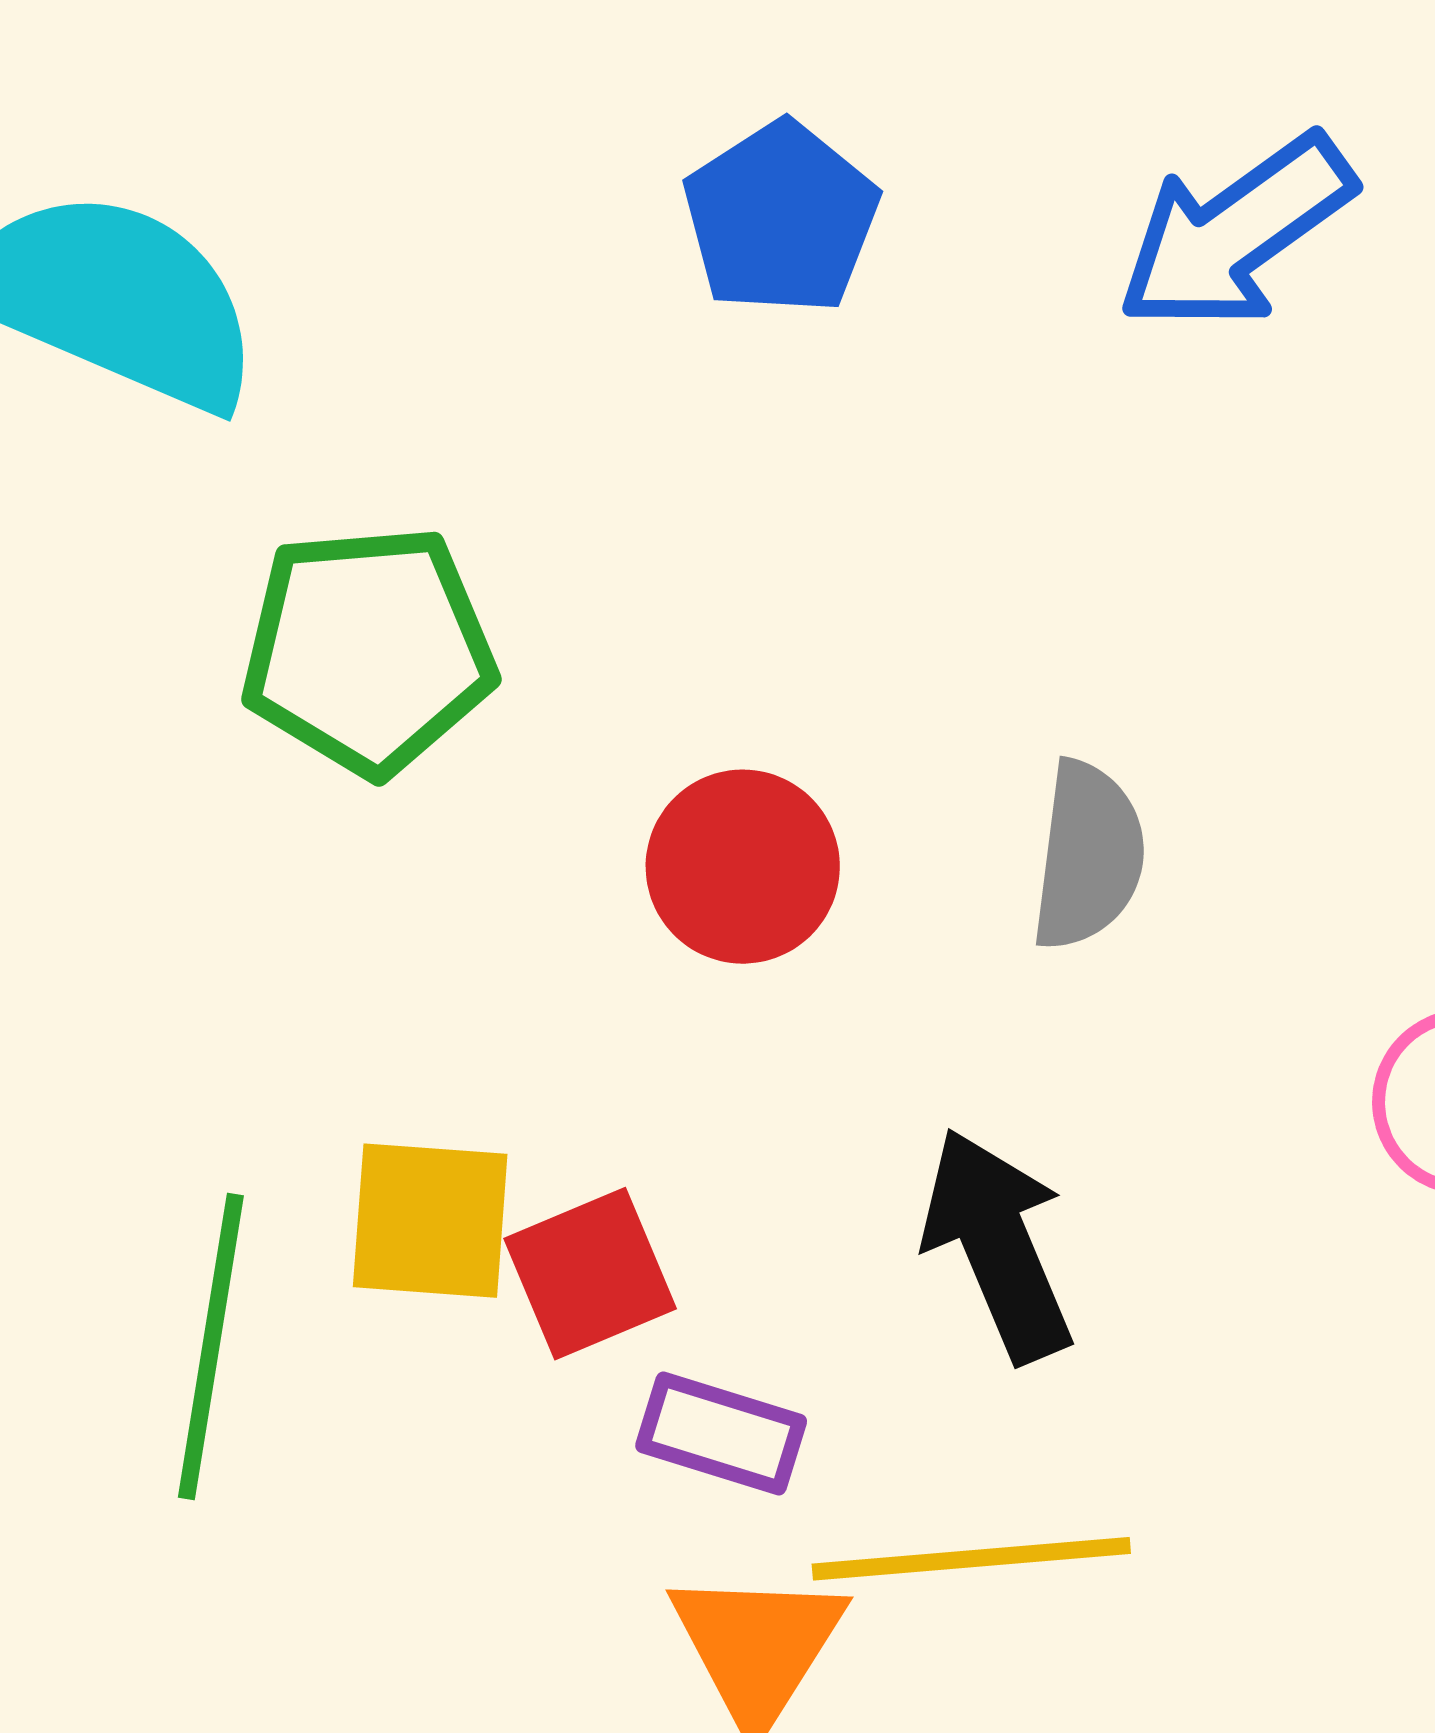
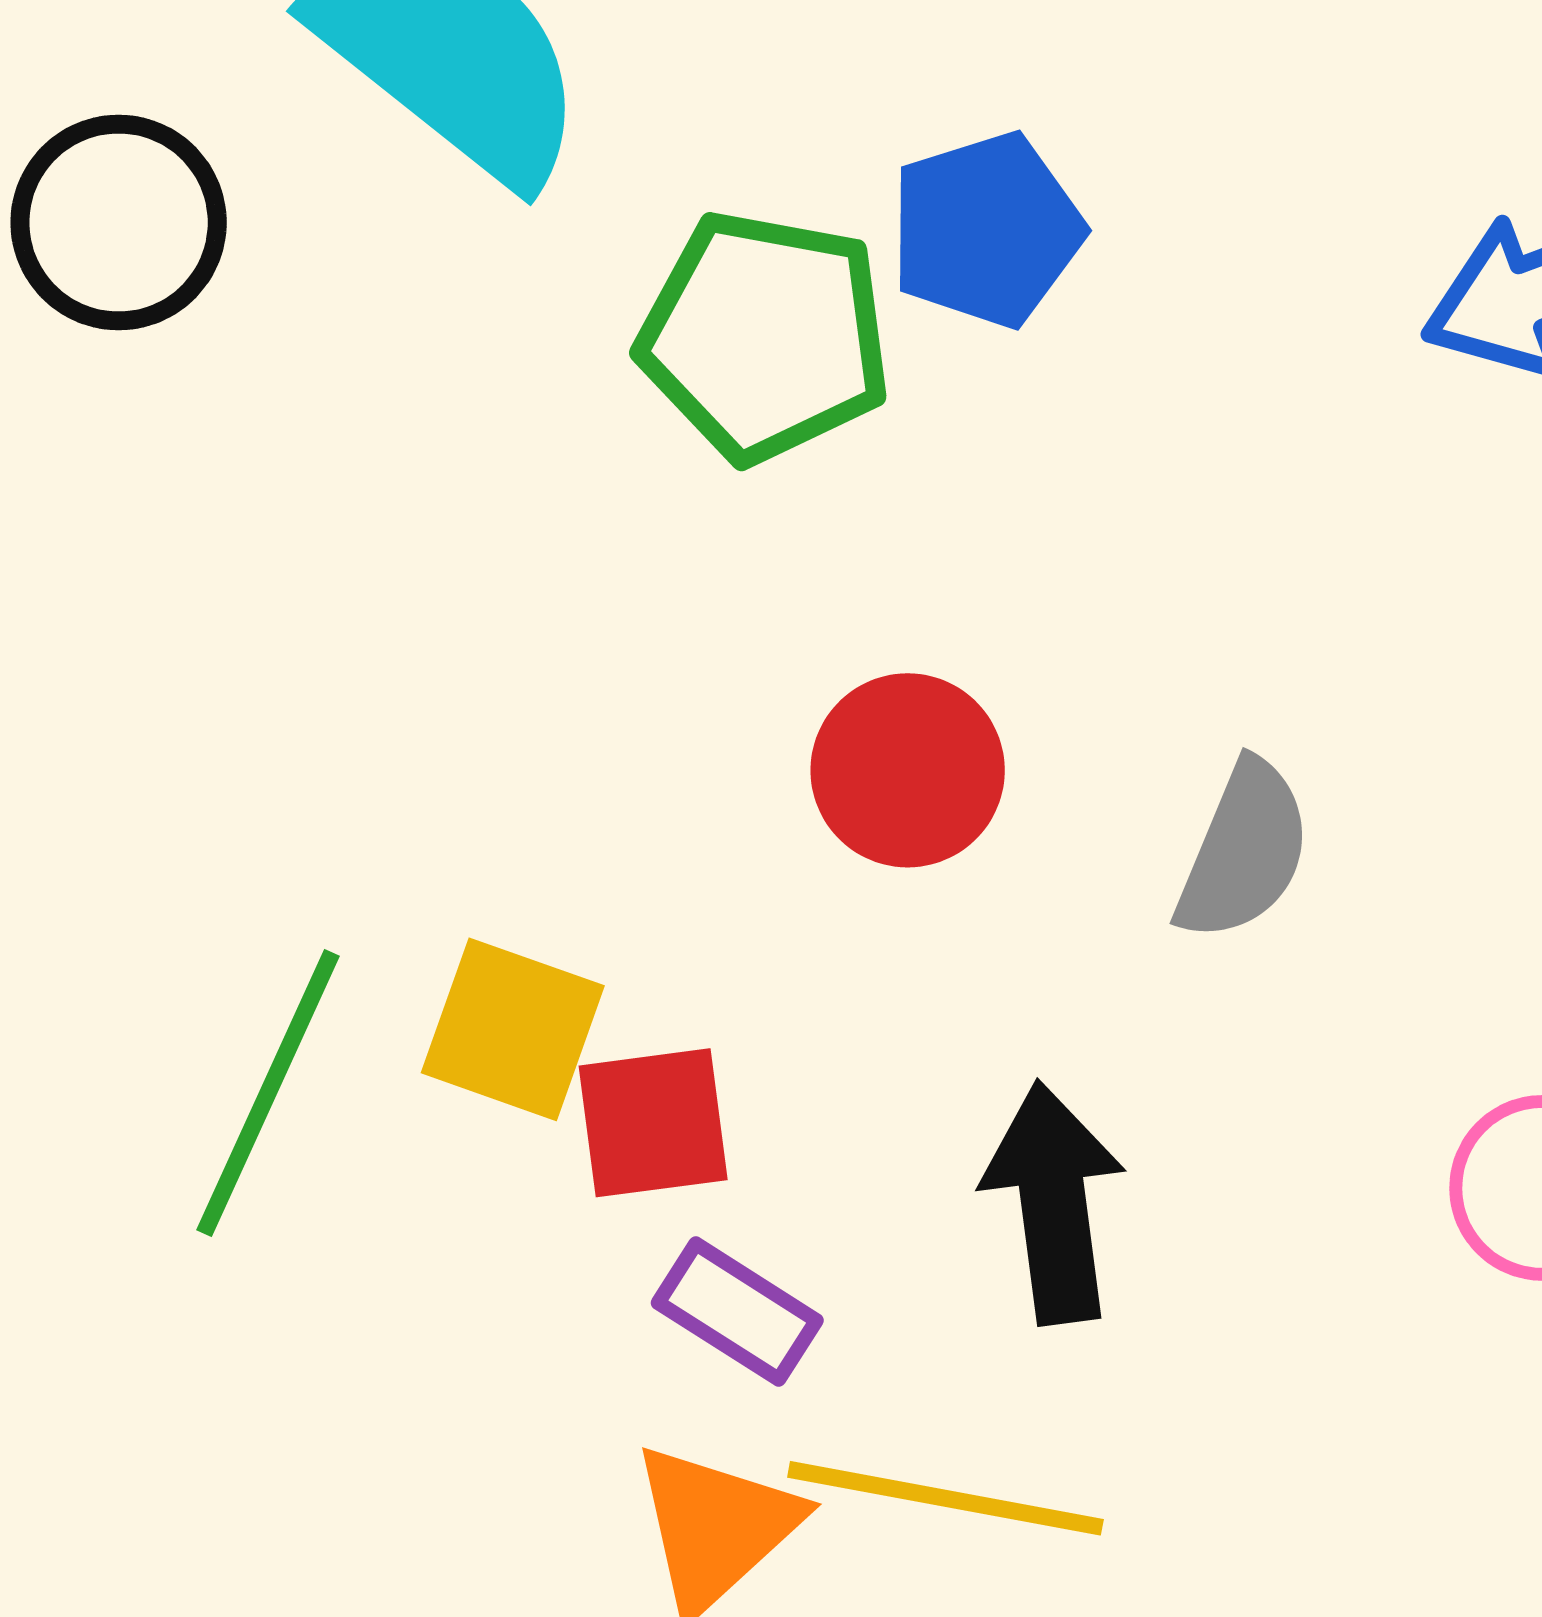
blue pentagon: (781, 218) -> (986, 230), moved
green pentagon: (368, 650) -> (765, 336), moved

